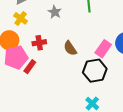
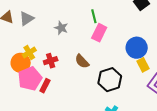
yellow cross: (21, 18) -> (29, 52), moved, turned 32
pink rectangle: (103, 49) -> (99, 33), moved

